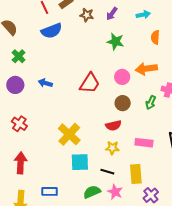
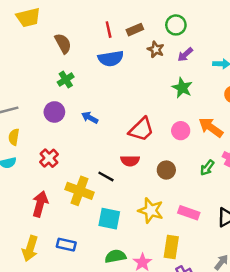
orange arrow: (146, 69) -> (211, 127), turned 30
brown circle: (123, 103) -> (166, 170), moved
red semicircle: (113, 125) -> (130, 161), moved
yellow cross: (69, 134) -> (80, 191), moved, turned -35
yellow star: (112, 148) -> (151, 210), size x1.5
black line: (107, 172) -> (106, 176), moved

